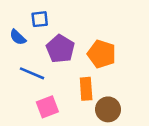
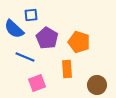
blue semicircle: (18, 37) -> (14, 29), size x1.5
brown circle: (108, 109) -> (97, 85), moved

